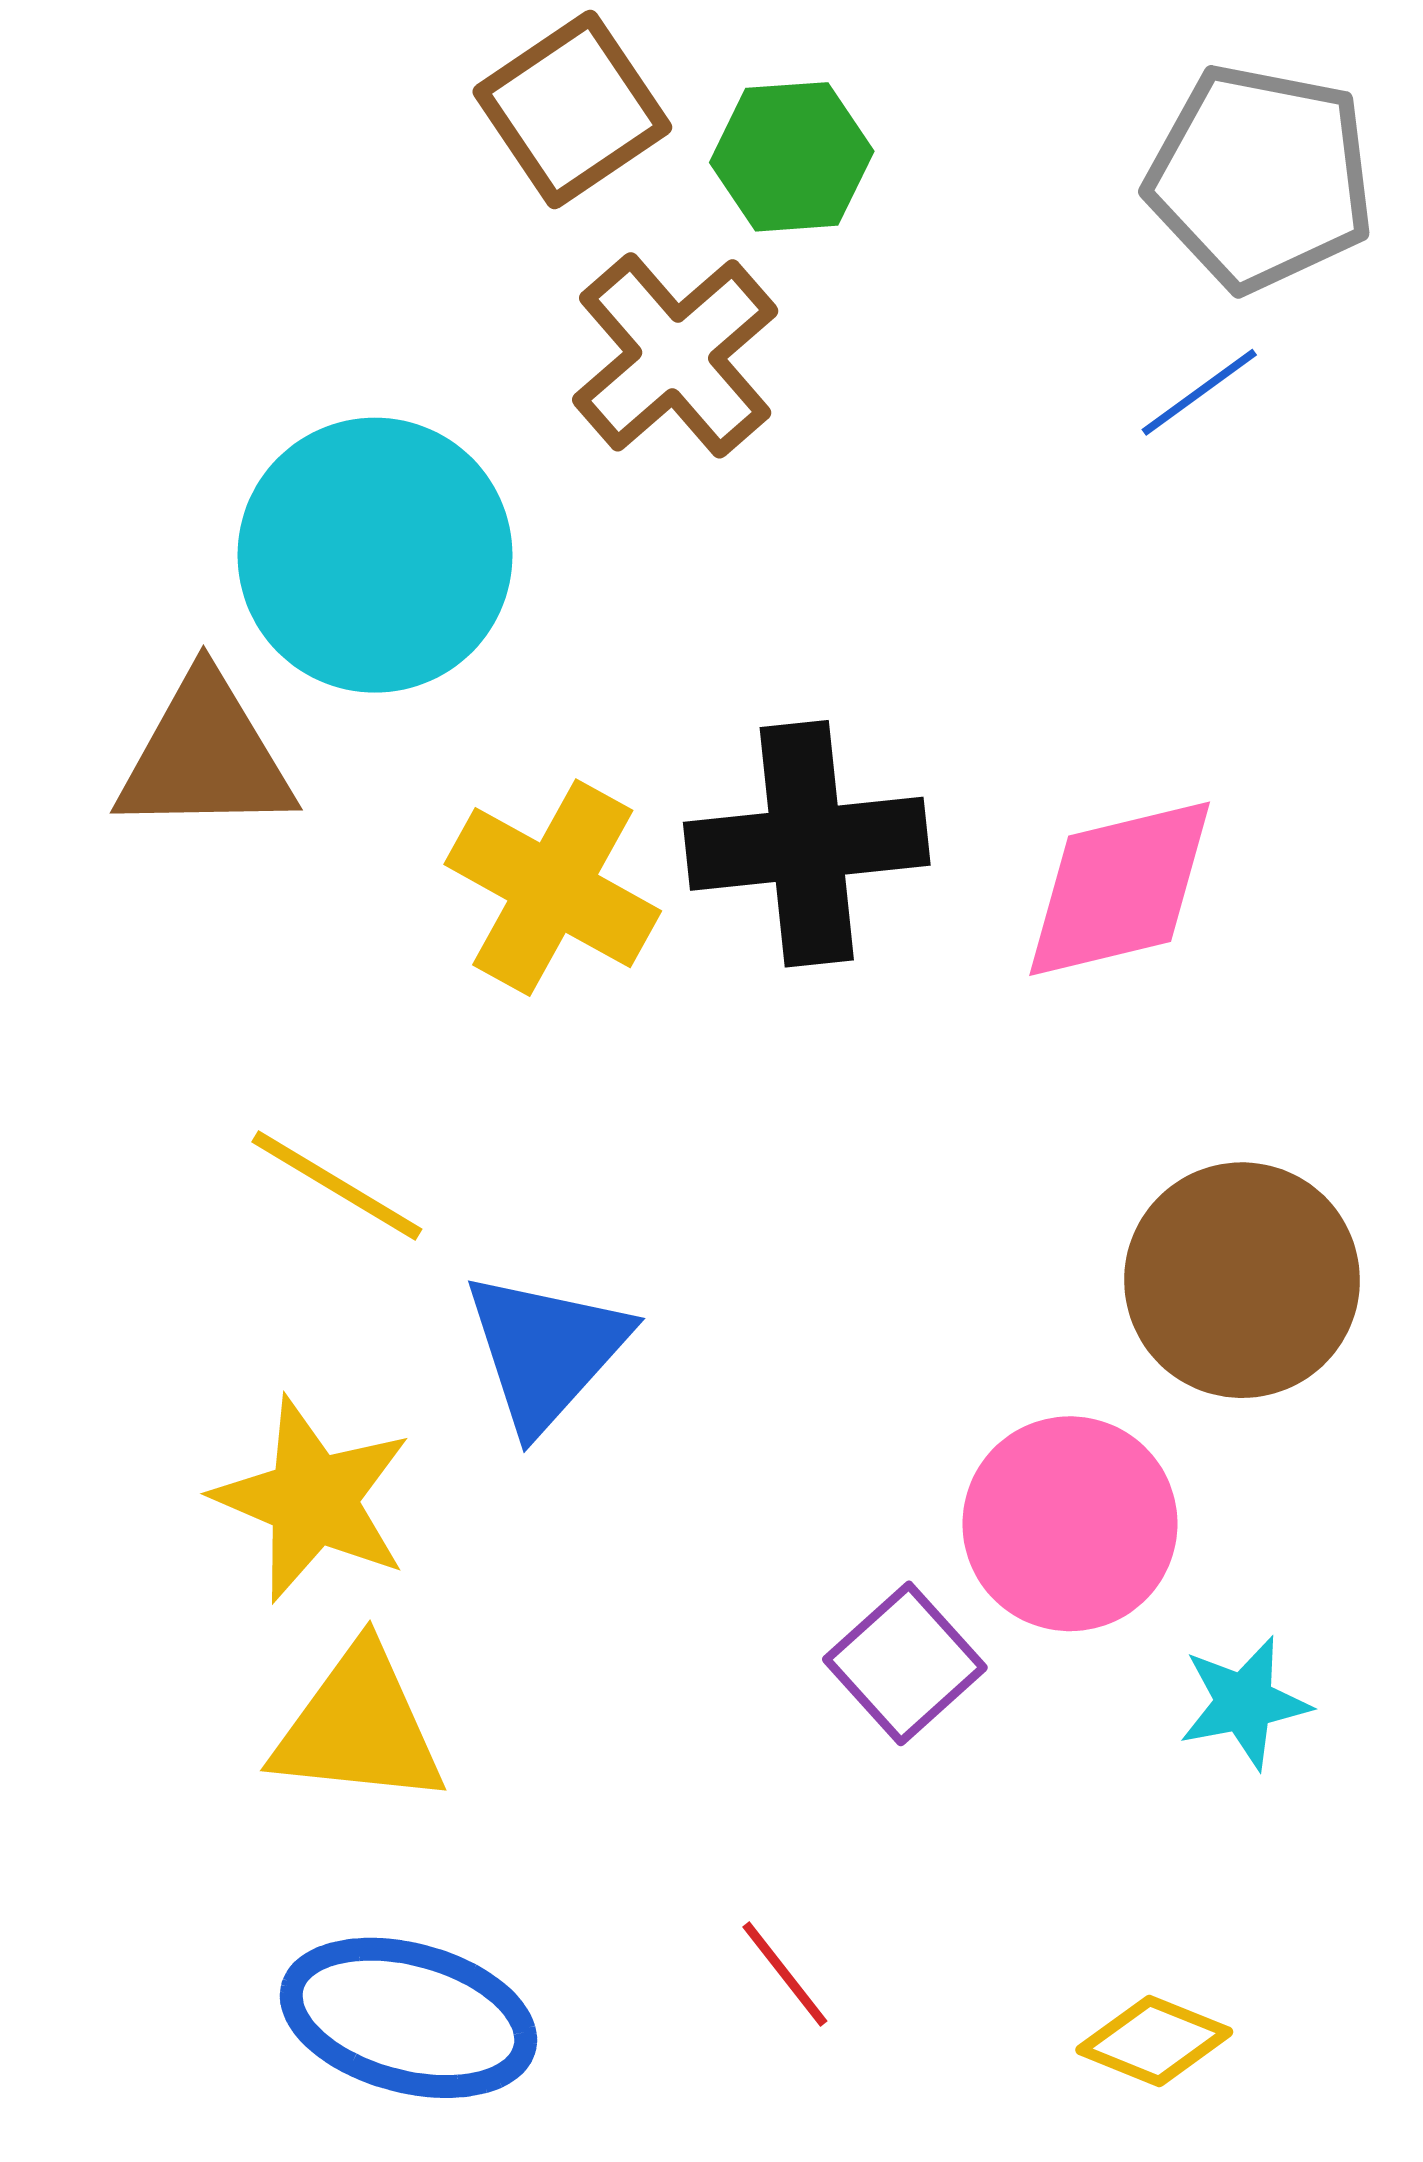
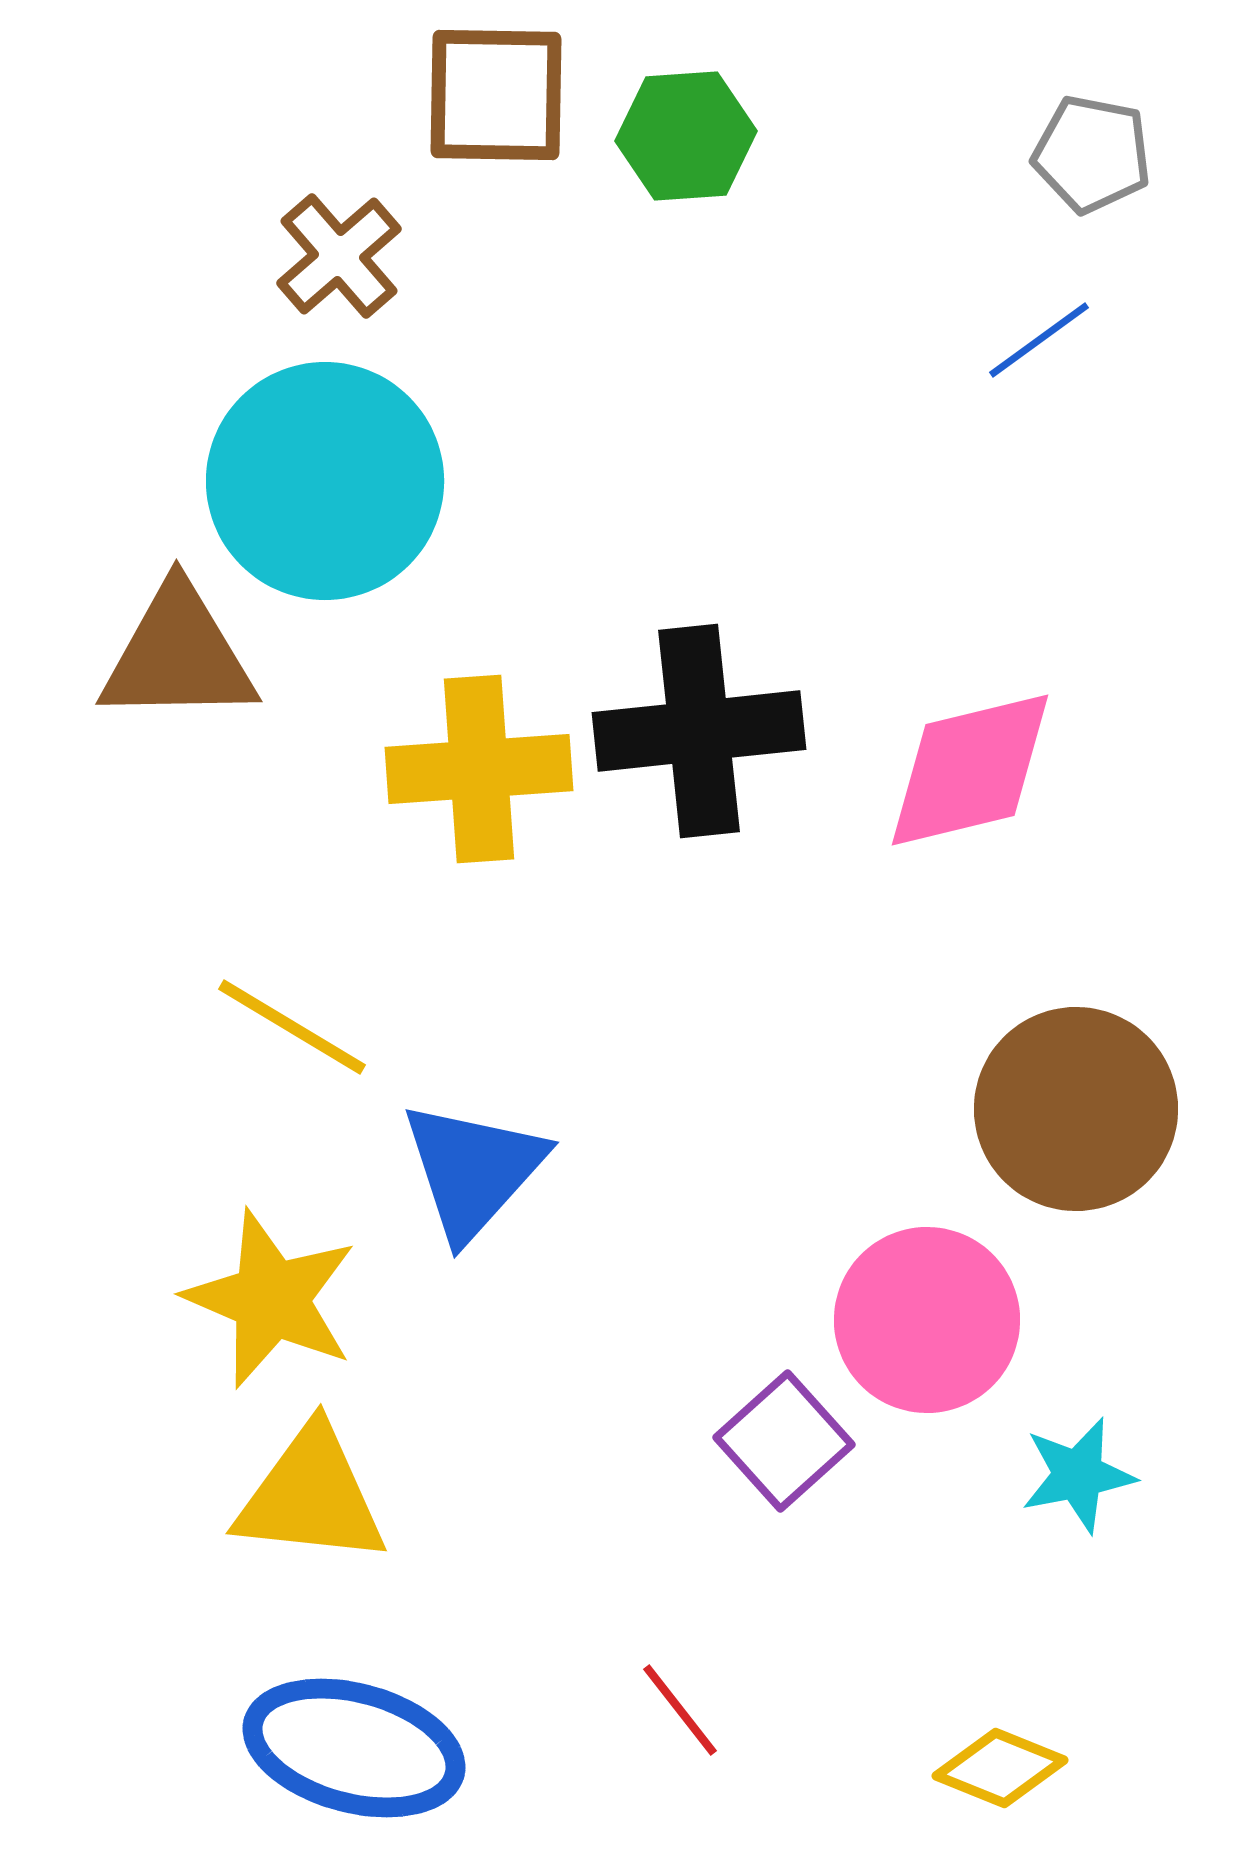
brown square: (572, 109) -> (496, 95), turned 35
gray pentagon: (1260, 178) -> (1092, 154), size x0.6
brown cross: (675, 355) -> (339, 256), moved, size x0.7
yellow cross: (553, 888) -> (479, 769), turned -33

